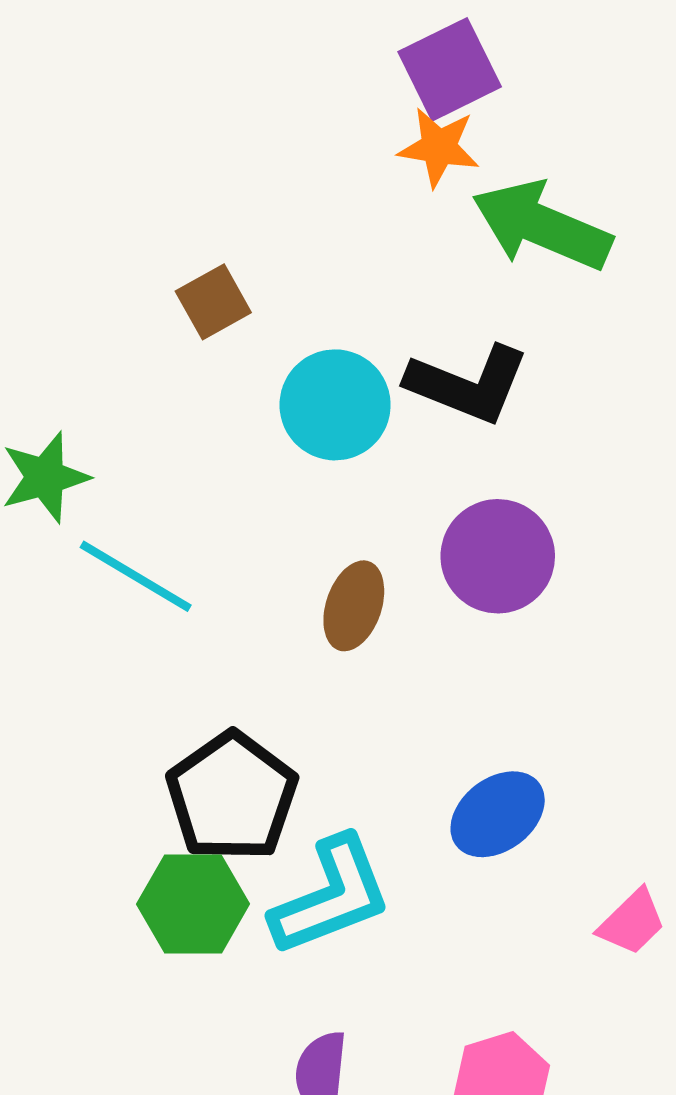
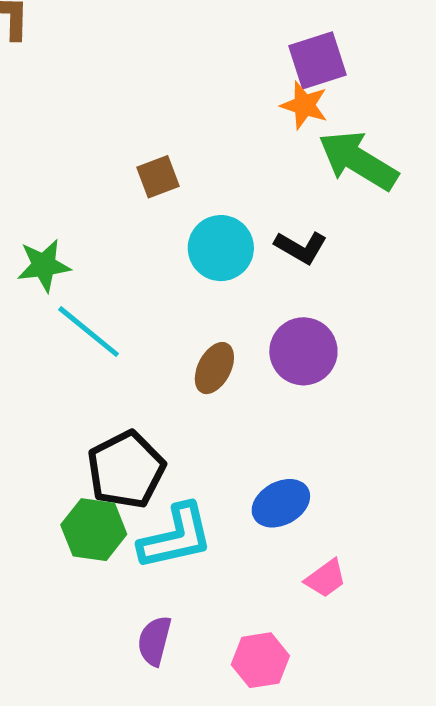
black L-shape: (468, 384) -> (301, 247), size x0.7
pink trapezoid: (632, 922) -> (326, 578), moved

